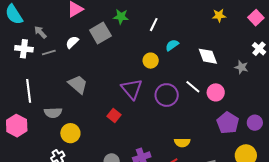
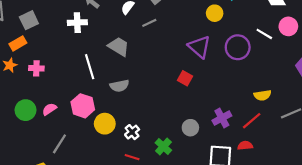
gray line: (49, 52) -> (149, 23), moved
gray trapezoid: (78, 84) -> (119, 47), moved
pink circle: (216, 92) -> (288, 26), moved
yellow circle: (70, 133) -> (105, 124), moved

